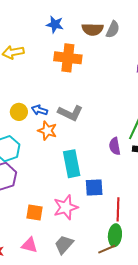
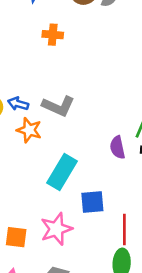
orange cross: (68, 58) -> (53, 35), size x0.6
cyan rectangle: (72, 164) -> (62, 172), turned 44

